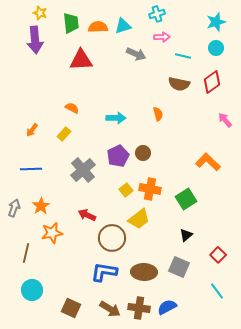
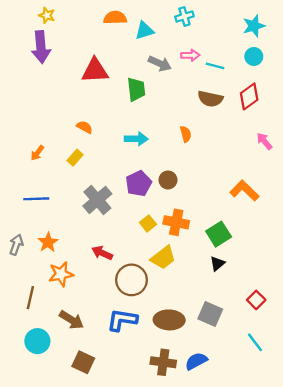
green trapezoid: (71, 23) -> (136, 89), moved
orange semicircle: (98, 27) -> (115, 18), moved
pink arrow: (162, 37) -> (190, 55), moved
black triangle: (186, 235) -> (217, 263), moved
brown arrow: (110, 309) -> (72, 320), moved

